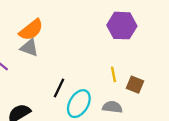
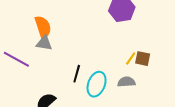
orange semicircle: (31, 30) -> (43, 27), turned -60
yellow line: (113, 74) -> (131, 58), moved, turned 56

